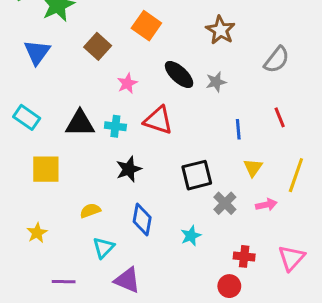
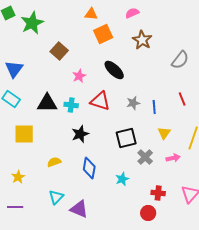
orange square: (146, 26) -> (103, 34), moved, turned 30
blue triangle: (37, 52) -> (14, 69), moved
gray star: (216, 82) -> (133, 103), moved
cyan triangle: (104, 248) -> (56, 197), moved
purple line: (64, 282) -> (15, 207), moved

